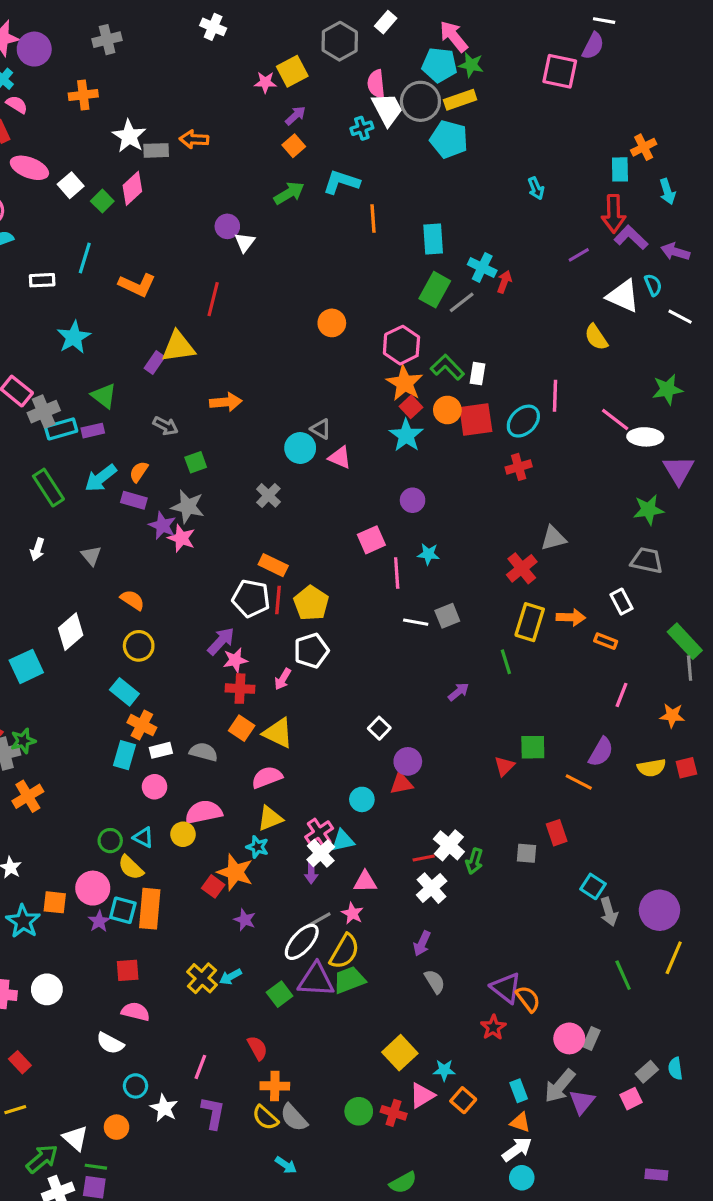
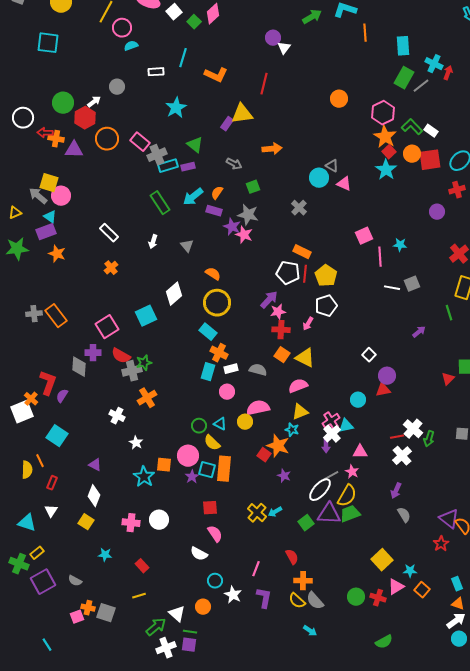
white rectangle: (477, 374) -> (431, 131), turned -64
purple circle: (413, 500) -> (437, 212), moved
yellow circle: (139, 646) -> (217, 303), size x1.4
pink semicircle: (136, 1012) -> (215, 534), turned 42

